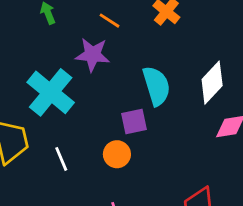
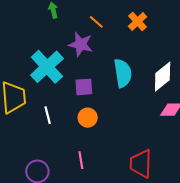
purple square: (134, 122) -> (84, 87), moved

